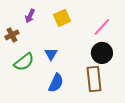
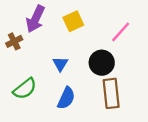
purple arrow: (30, 16) -> (35, 19), size x1.6
black circle: (102, 53) -> (102, 63), moved
green semicircle: (24, 62) -> (25, 89), moved

